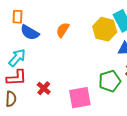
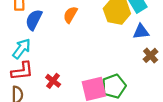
blue semicircle: (30, 32) -> (34, 20), turned 90
green pentagon: (110, 81) -> (114, 86), moved

